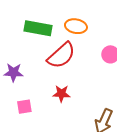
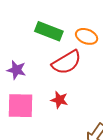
pink square: (24, 107) -> (21, 106), size x1.8

